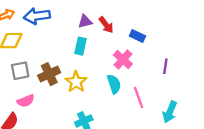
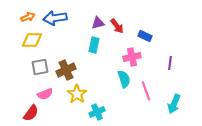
pink cross: (123, 59) -> (132, 57), turned 36
yellow star: (76, 82) -> (77, 94), moved

